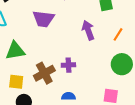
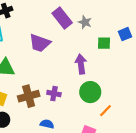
orange line: (118, 34) -> (106, 111), moved
green circle: (122, 64) -> (90, 92), moved

